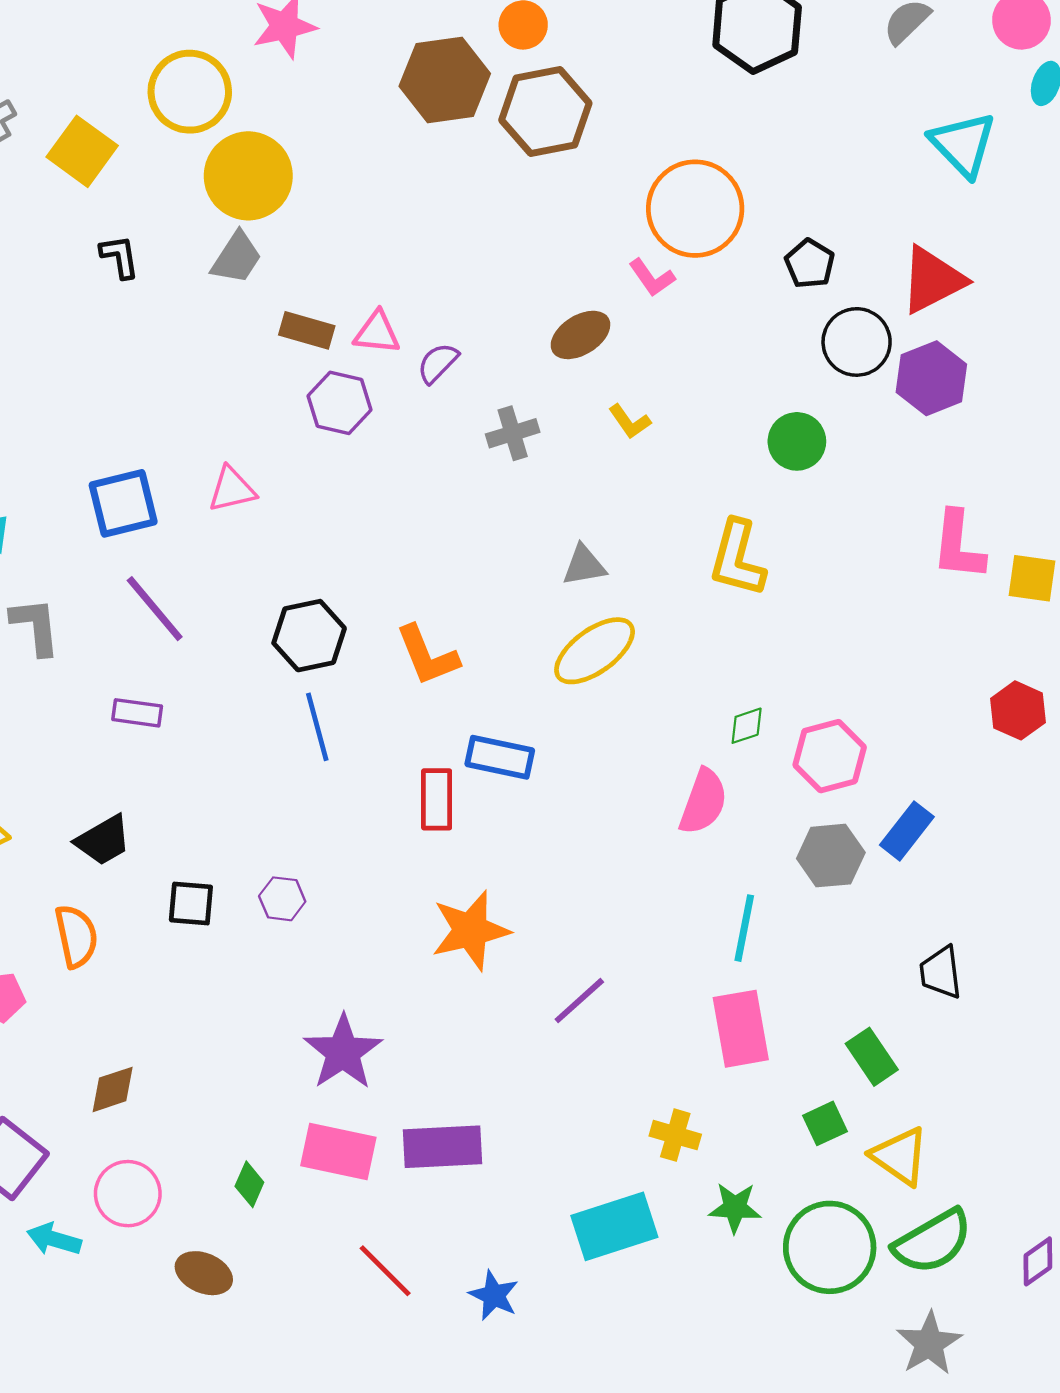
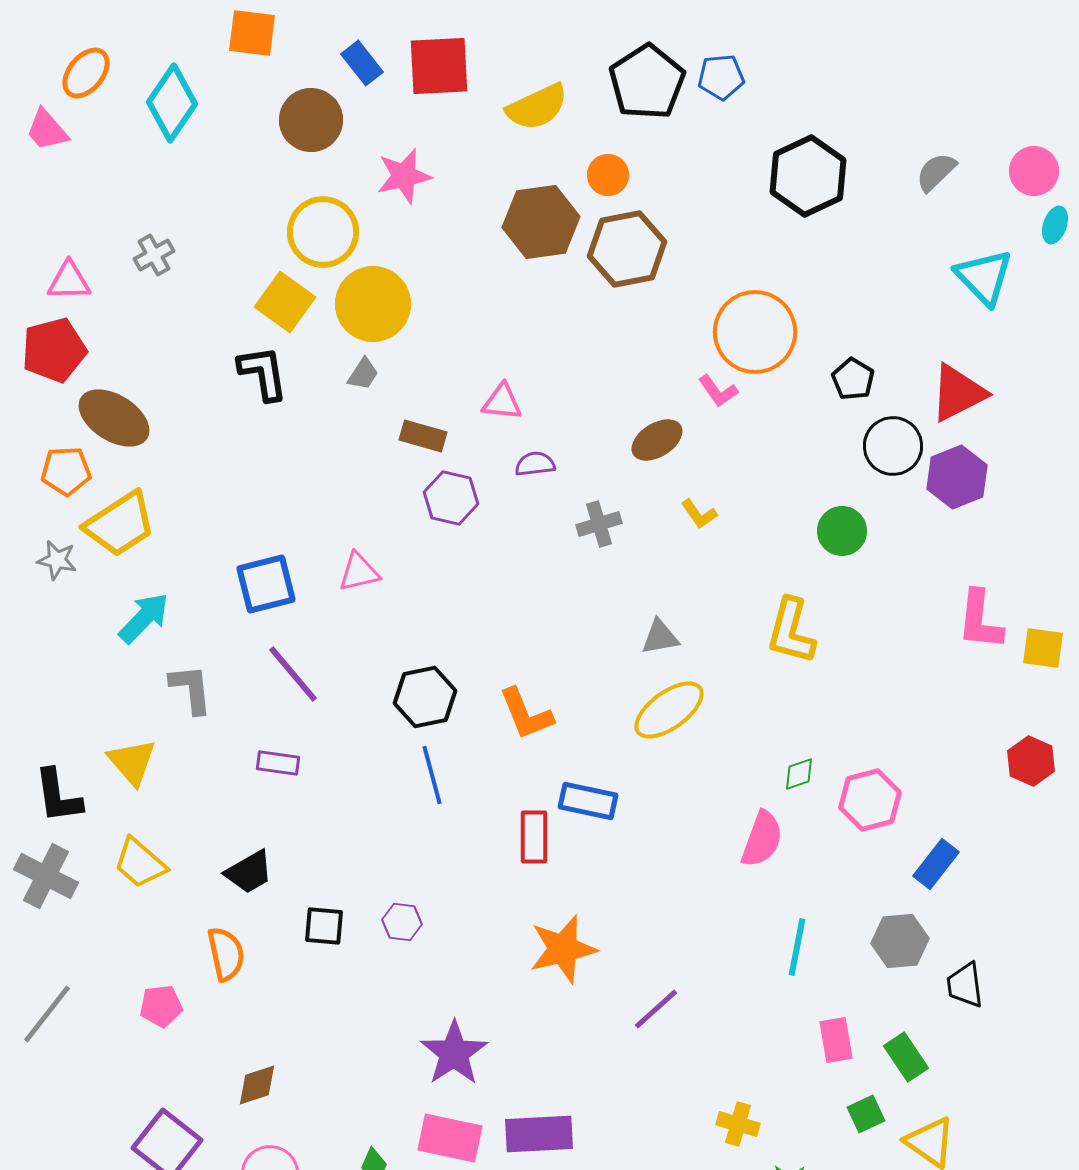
yellow square: (82, 151) -> (285, 302), moved
black L-shape: (120, 257) -> (263, 373), size x1.5
gray trapezoid: (237, 258) -> (363, 374), size x0.7
pink triangle: (377, 333) -> (502, 402), moved
purple semicircle: (438, 363) -> (535, 464), turned 39
gray hexagon: (831, 856) -> (900, 941), moved
pink rectangle: (741, 1029) -> (836, 1040), moved, size x0.7

